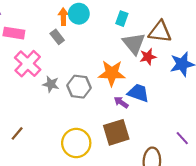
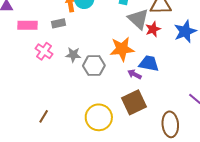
gray rectangle: (57, 37) -> (58, 23), moved, turned -56
pink cross: (28, 64) -> (44, 51), size x0.7
gray star: (51, 84) -> (73, 55), moved

